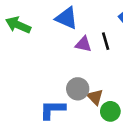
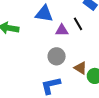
gray circle: (78, 89) -> (57, 56), moved

